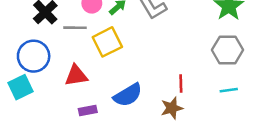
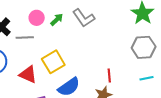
yellow square: (107, 42) -> (53, 62), moved
red triangle: (76, 76) -> (28, 74), turned 36

